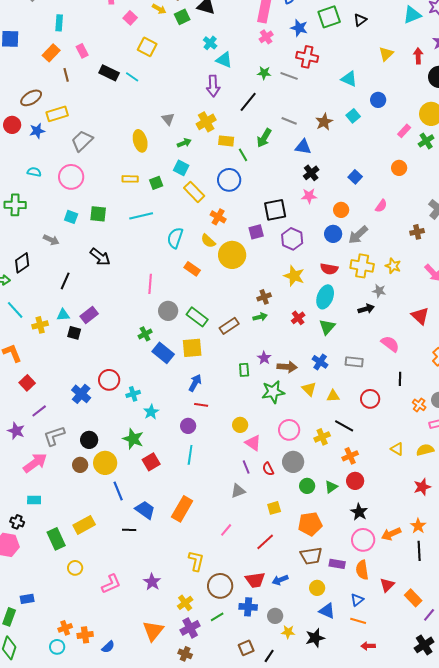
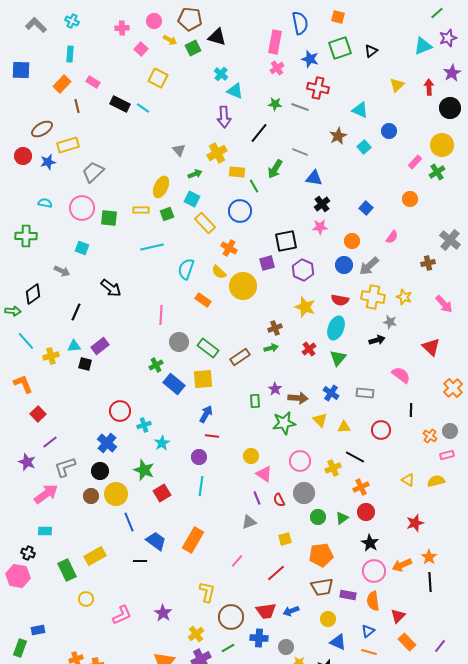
pink rectangle: (82, 51) -> (93, 82), turned -32
brown star: (324, 122) -> (338, 136), moved
yellow ellipse: (140, 141) -> (161, 187), moved, turned 40
green square: (98, 214) -> (109, 218), moved
blue cross: (81, 394) -> (107, 443), moved
red star: (422, 487) -> (415, 523), moved
orange rectangle: (413, 598) -> (407, 642), moved

